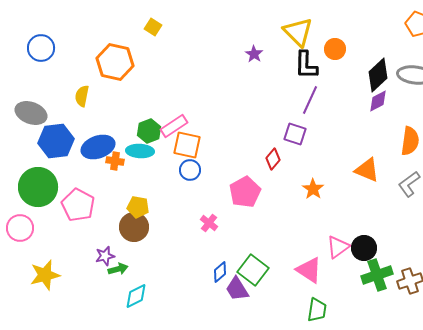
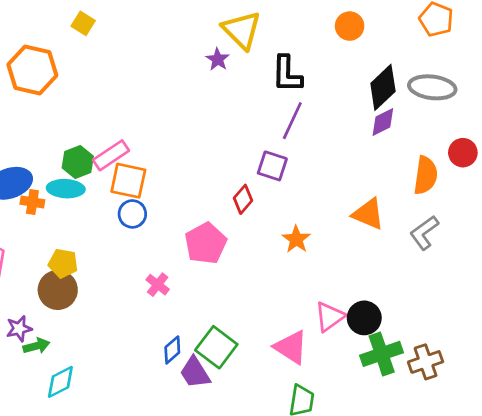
yellow triangle: (298, 32) -> (242, 30), moved
orange circle: (335, 49) -> (350, 26), moved

